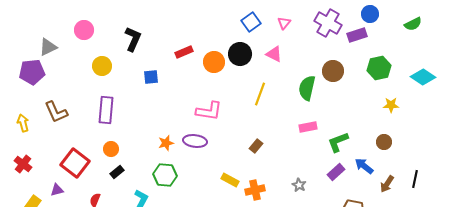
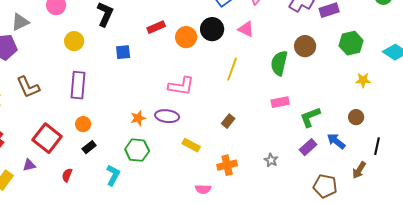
black line: (415, 179) -> (377, 146), moved
yellow rectangle: (230, 180) -> (191, 145), moved
brown arrow: (387, 184) -> (359, 170), moved

